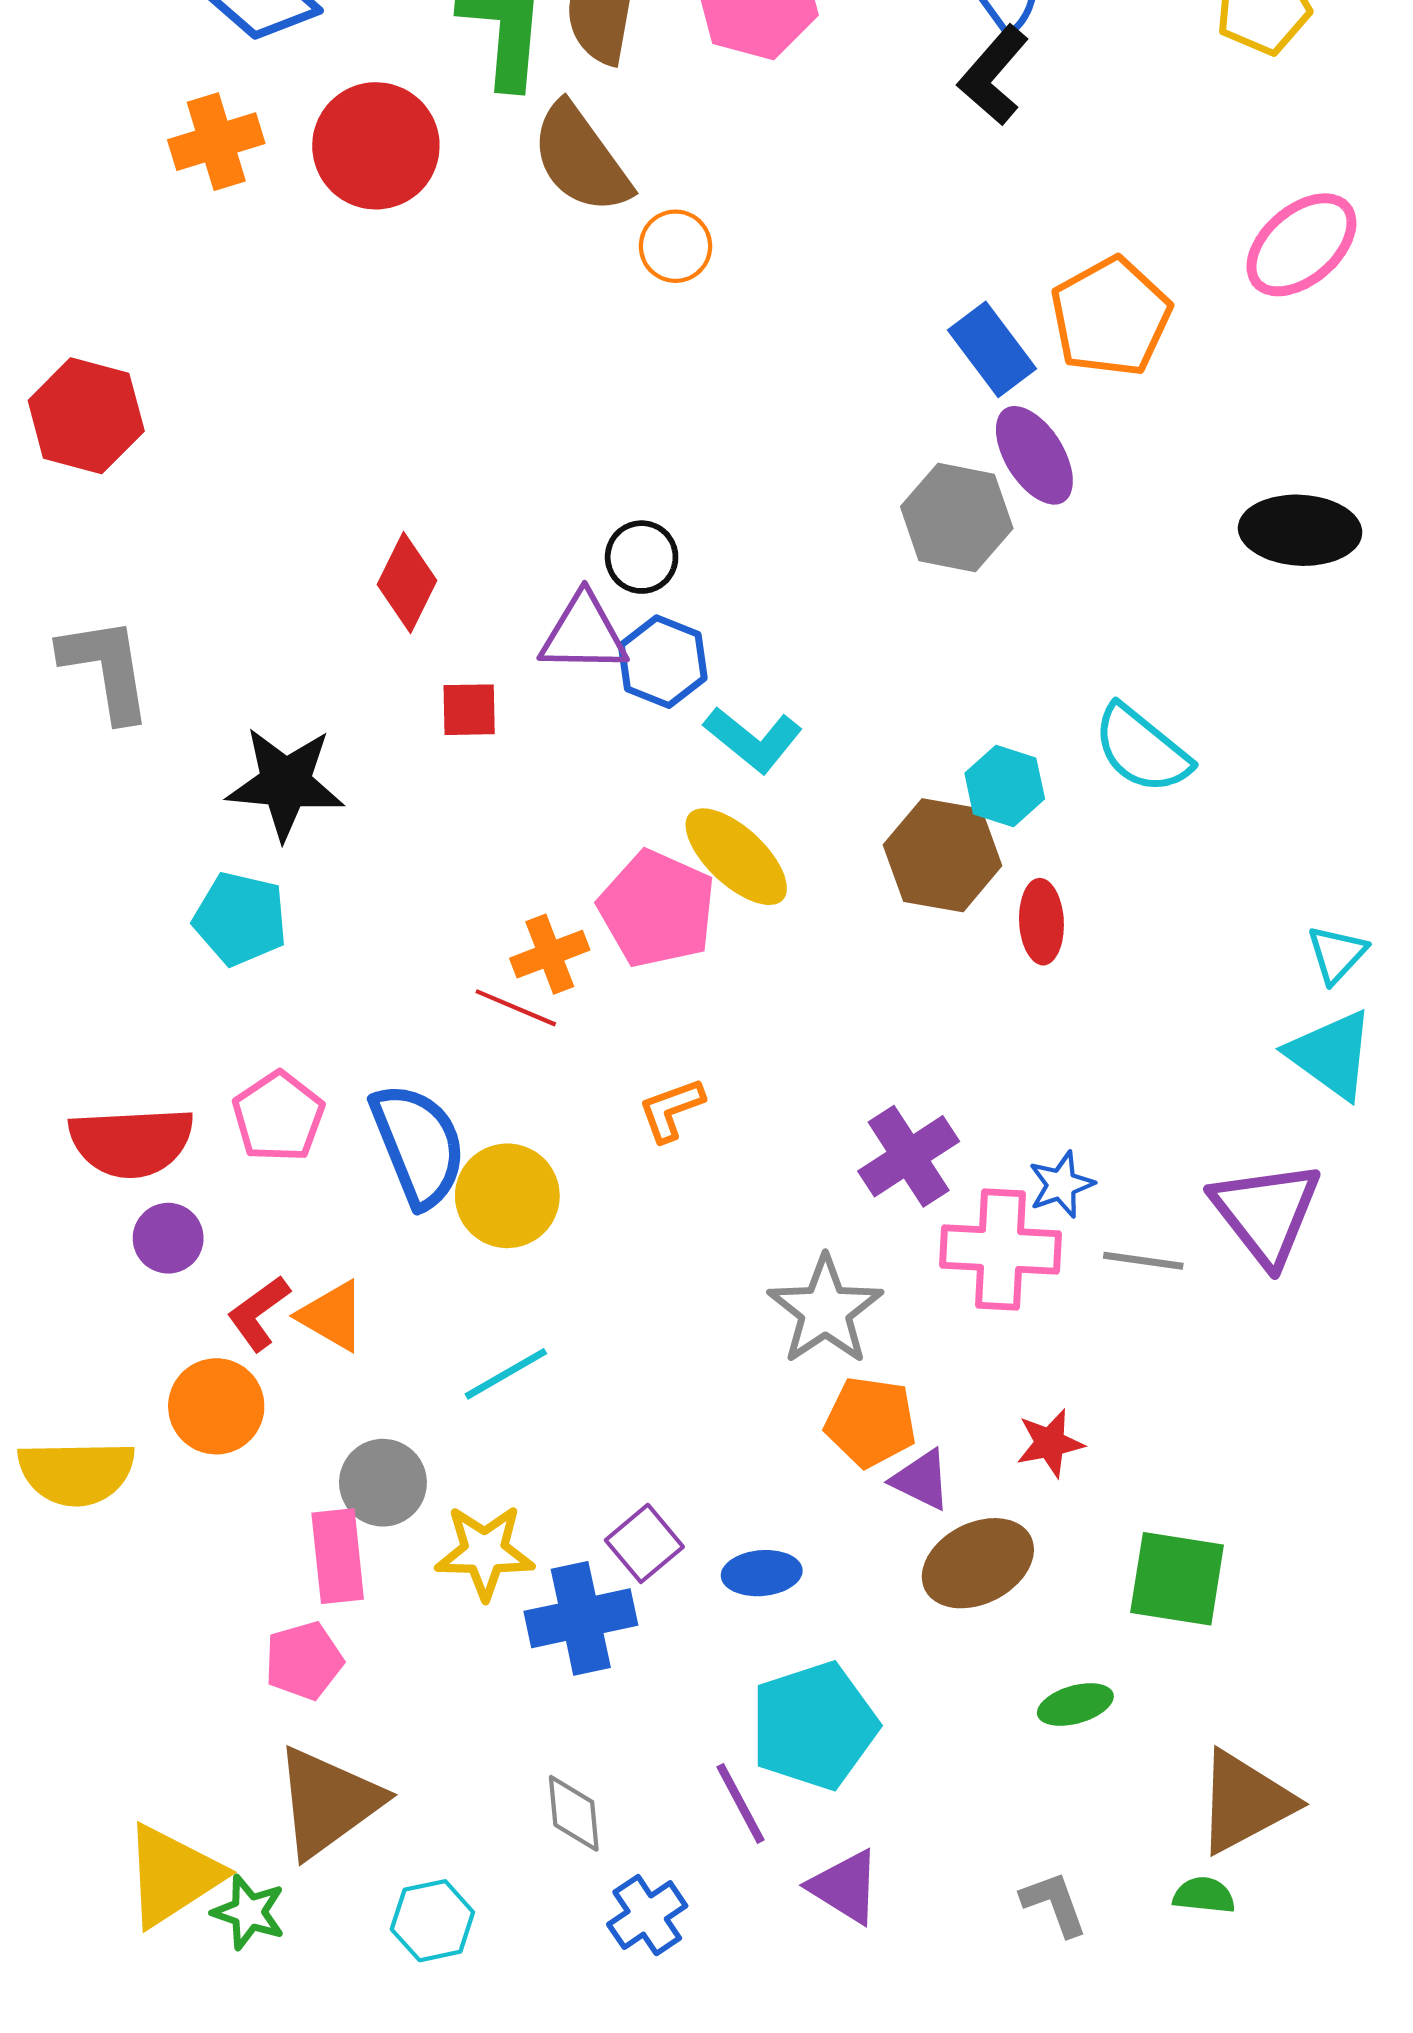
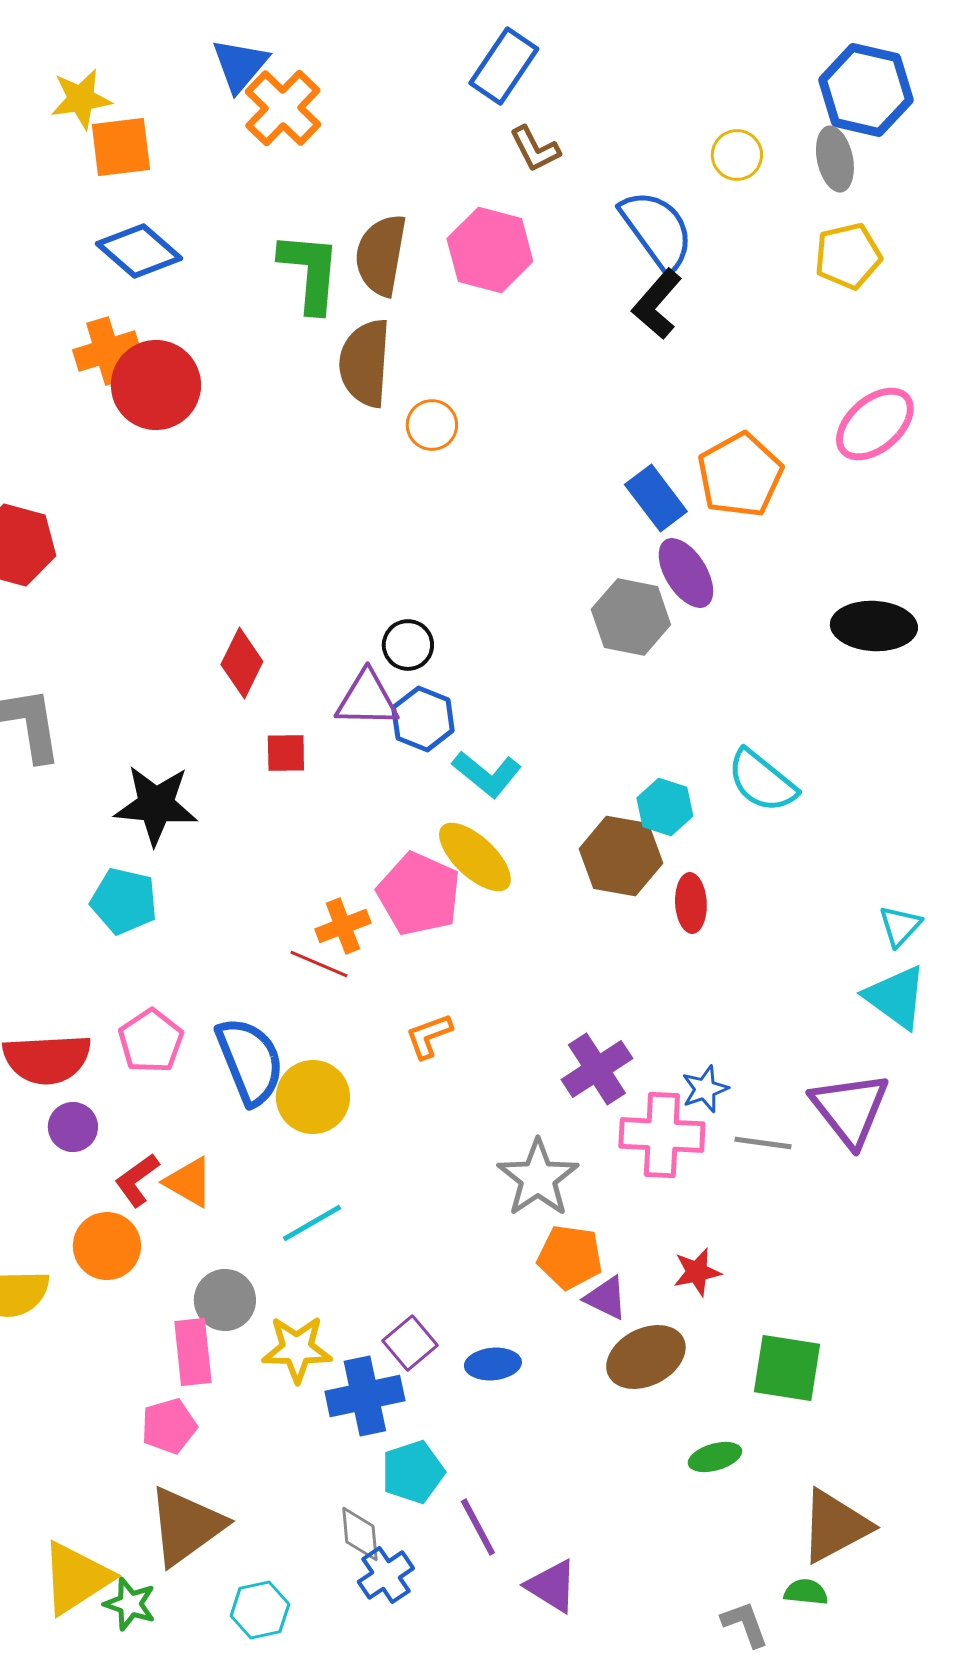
red circle: (376, 146) -> (156, 385), moved
brown semicircle: (581, 159) -> (365, 363), turned 40
cyan pentagon: (814, 1726) -> (413, 1472), moved, size x0.7
gray L-shape: (1054, 1904) -> (745, 1624), moved
blue cross: (647, 1915) -> (386, 1575), moved

